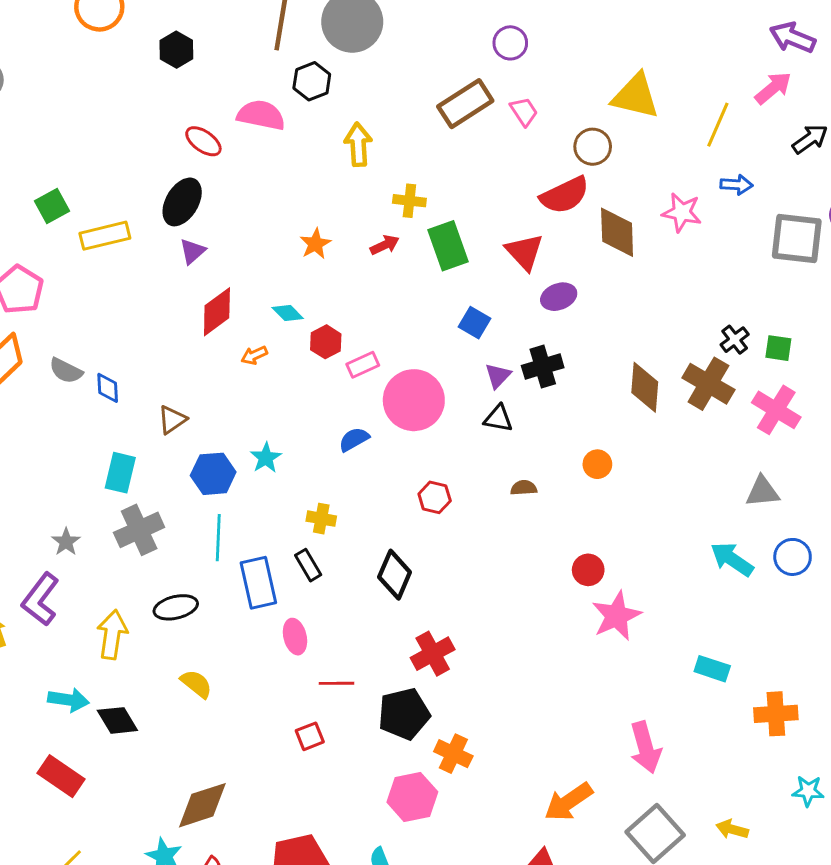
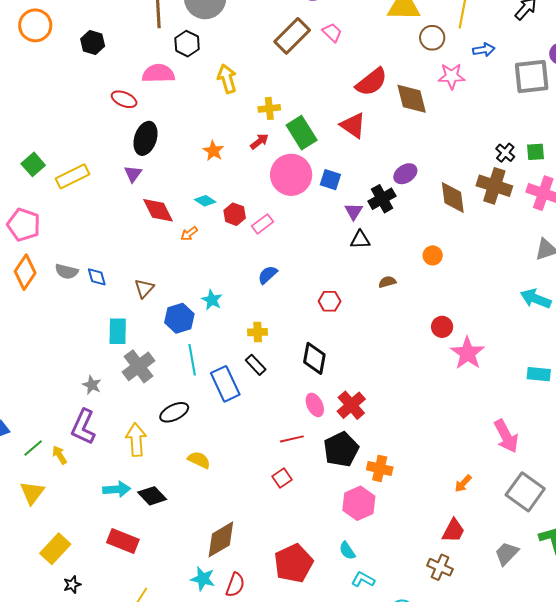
brown circle: (593, 147) -> (432, 38), moved
black ellipse: (182, 202) -> (145, 138), moved
purple ellipse: (559, 297) -> (405, 174), moved
red diamond: (217, 312) -> (158, 210), turned -68
pink circle: (414, 400) -> (291, 175), moved
pink ellipse: (295, 637) -> (315, 405), moved
orange arrow: (568, 802) -> (463, 483), size x0.6

